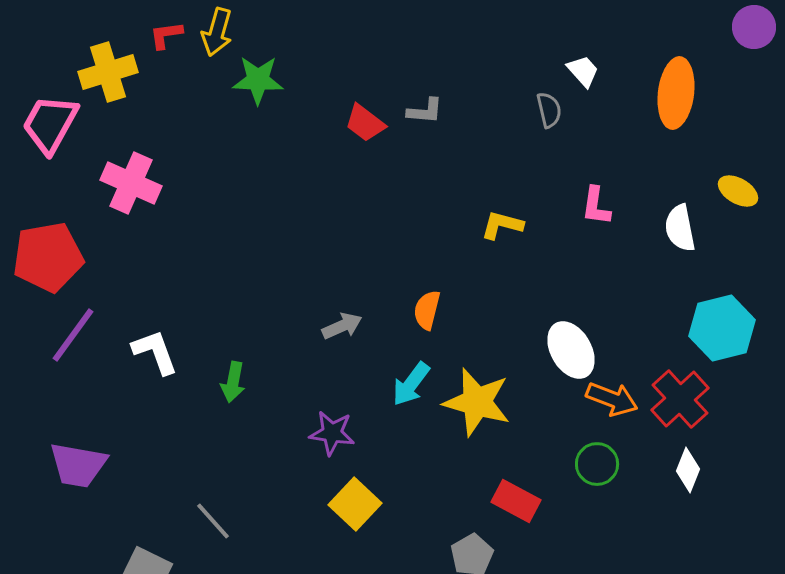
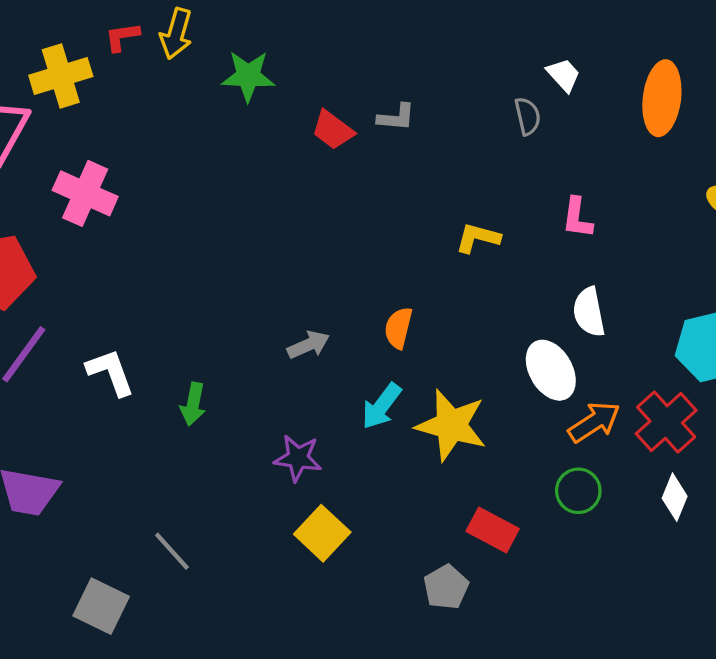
green star: (258, 80) -> (248, 76), moved
white semicircle: (680, 228) -> (589, 312), moved
orange arrow: (612, 399) -> (594, 422), turned -54

